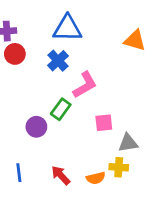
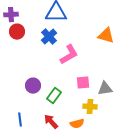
orange triangle: (135, 40) -> (106, 36), moved
green rectangle: (61, 109) -> (54, 96), moved
gray triangle: (128, 143) -> (105, 89), moved
yellow cross: (119, 167) -> (90, 107), moved

